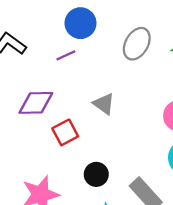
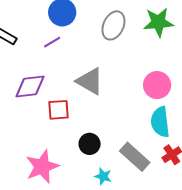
gray triangle: (104, 104) -> (90, 81), size x1.4
red square: (65, 132) -> (59, 110), turned 30

